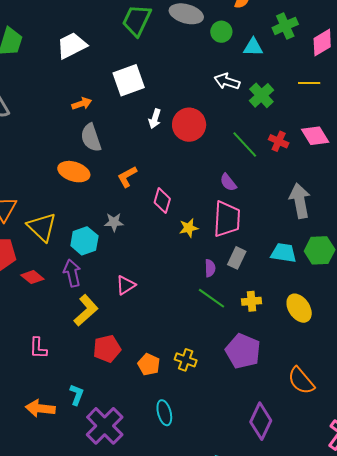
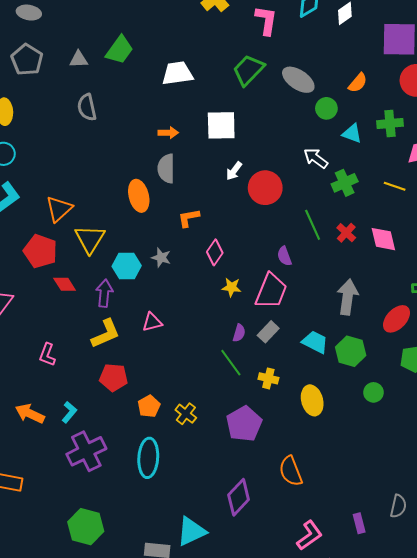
orange ellipse: (74, 172) -> (139, 196), turned 40
cyan ellipse: (164, 413) -> (148, 458), size x1.5

